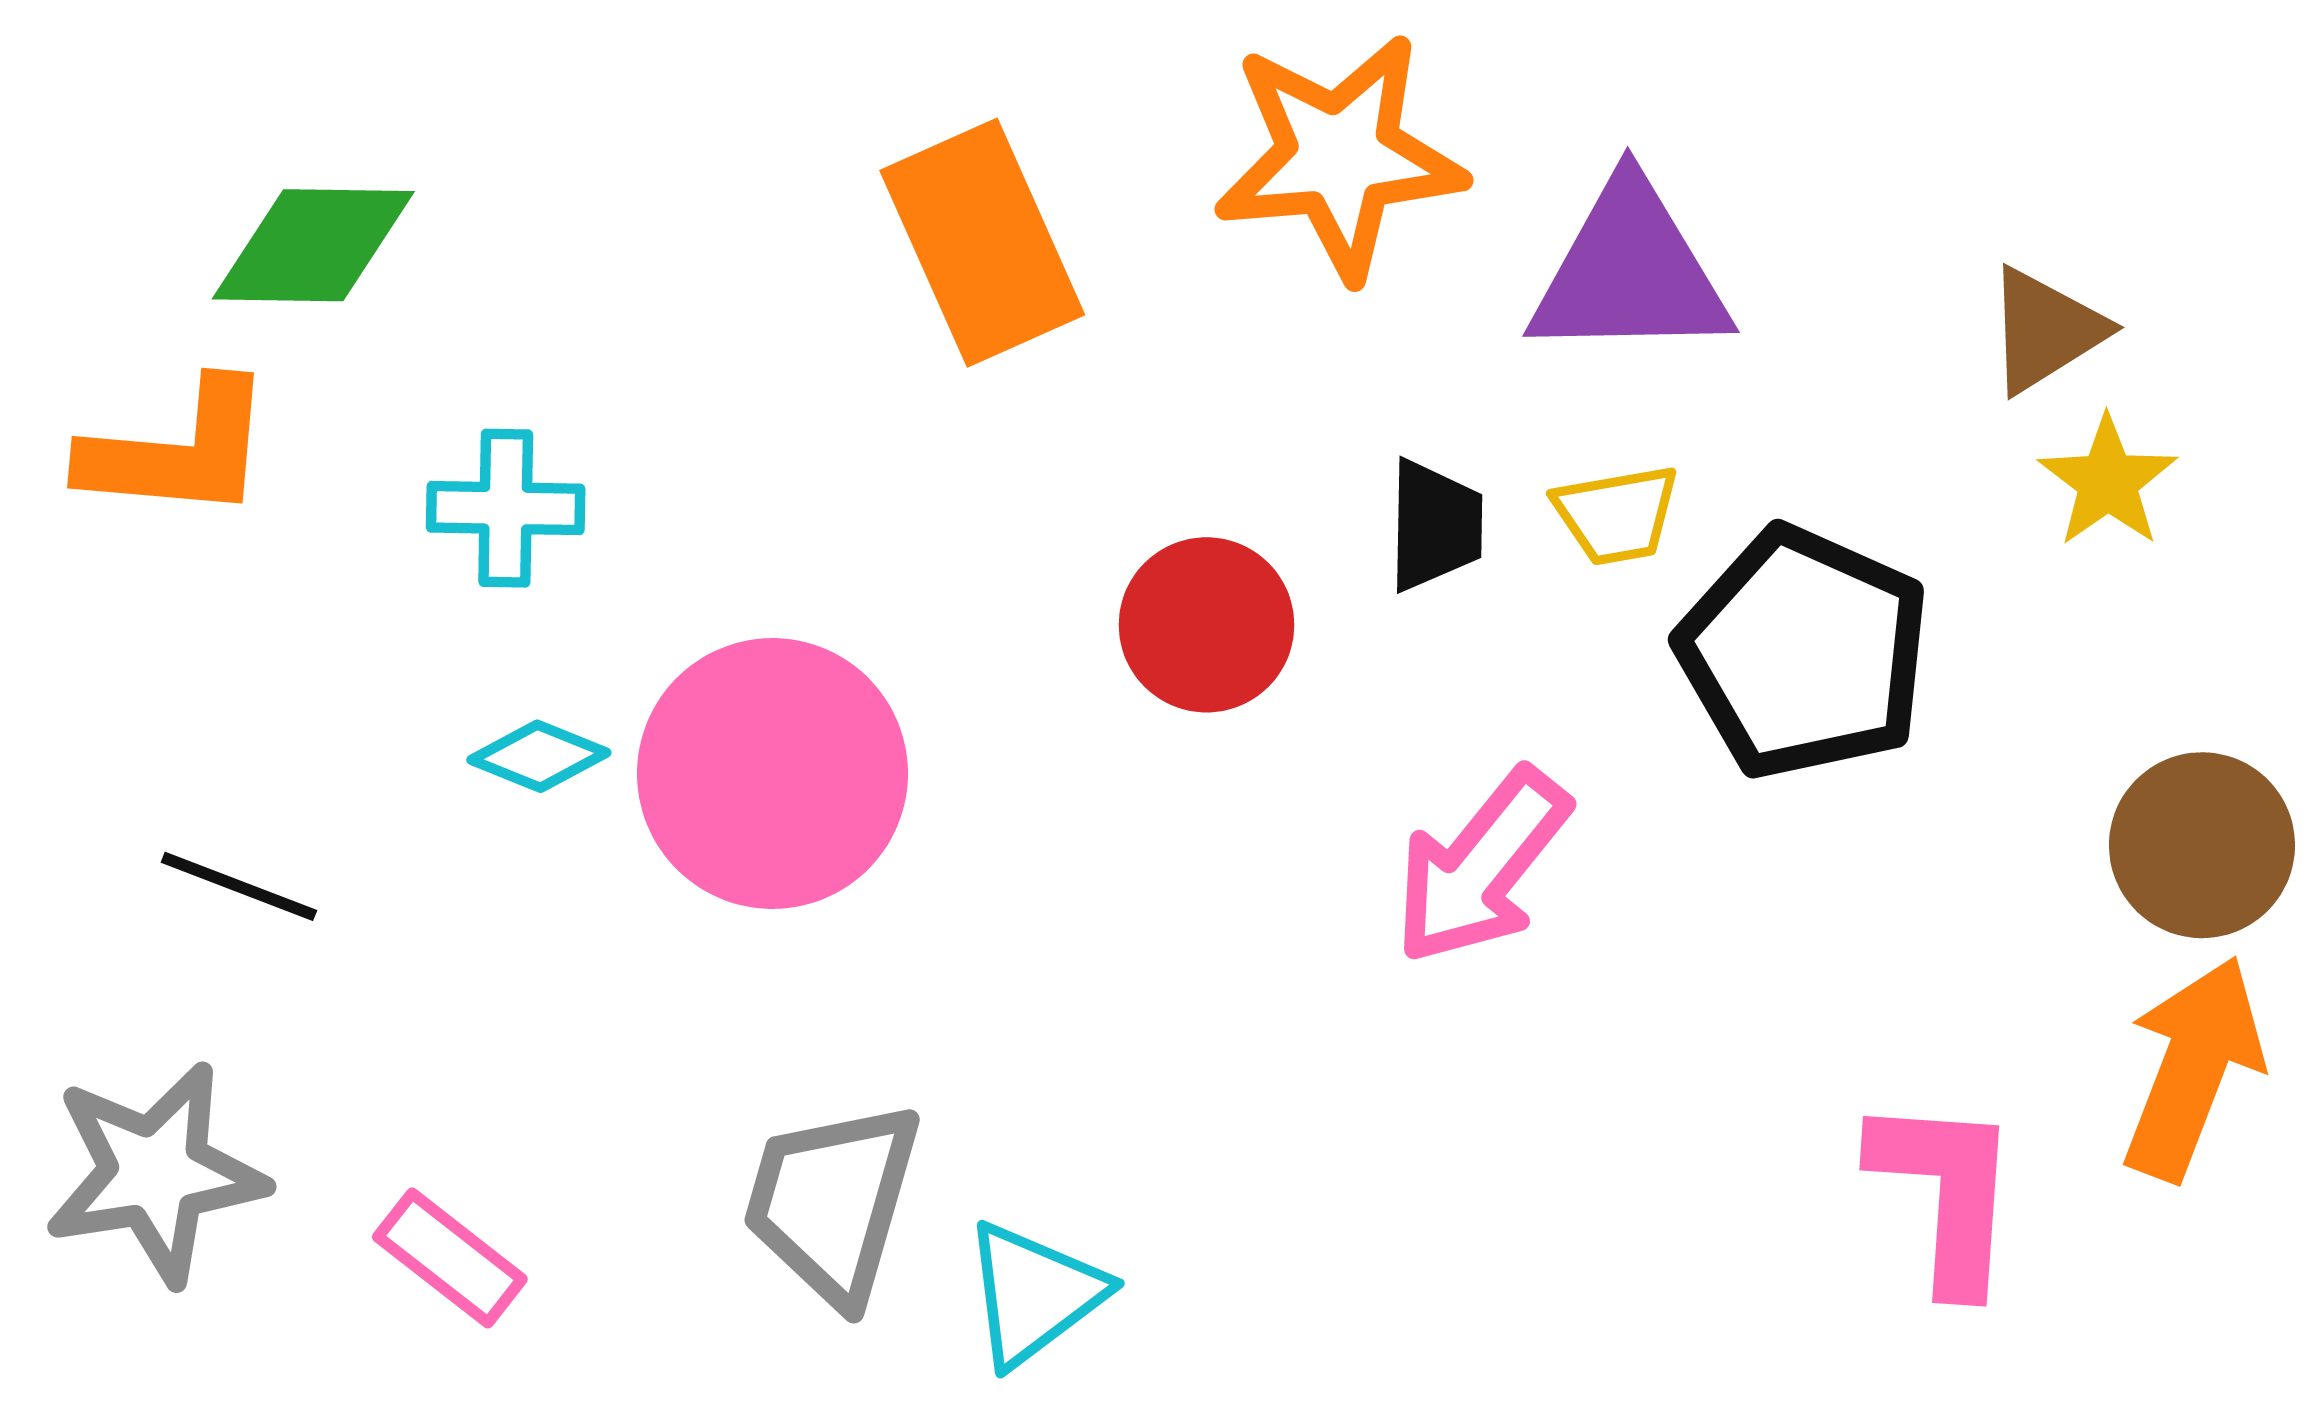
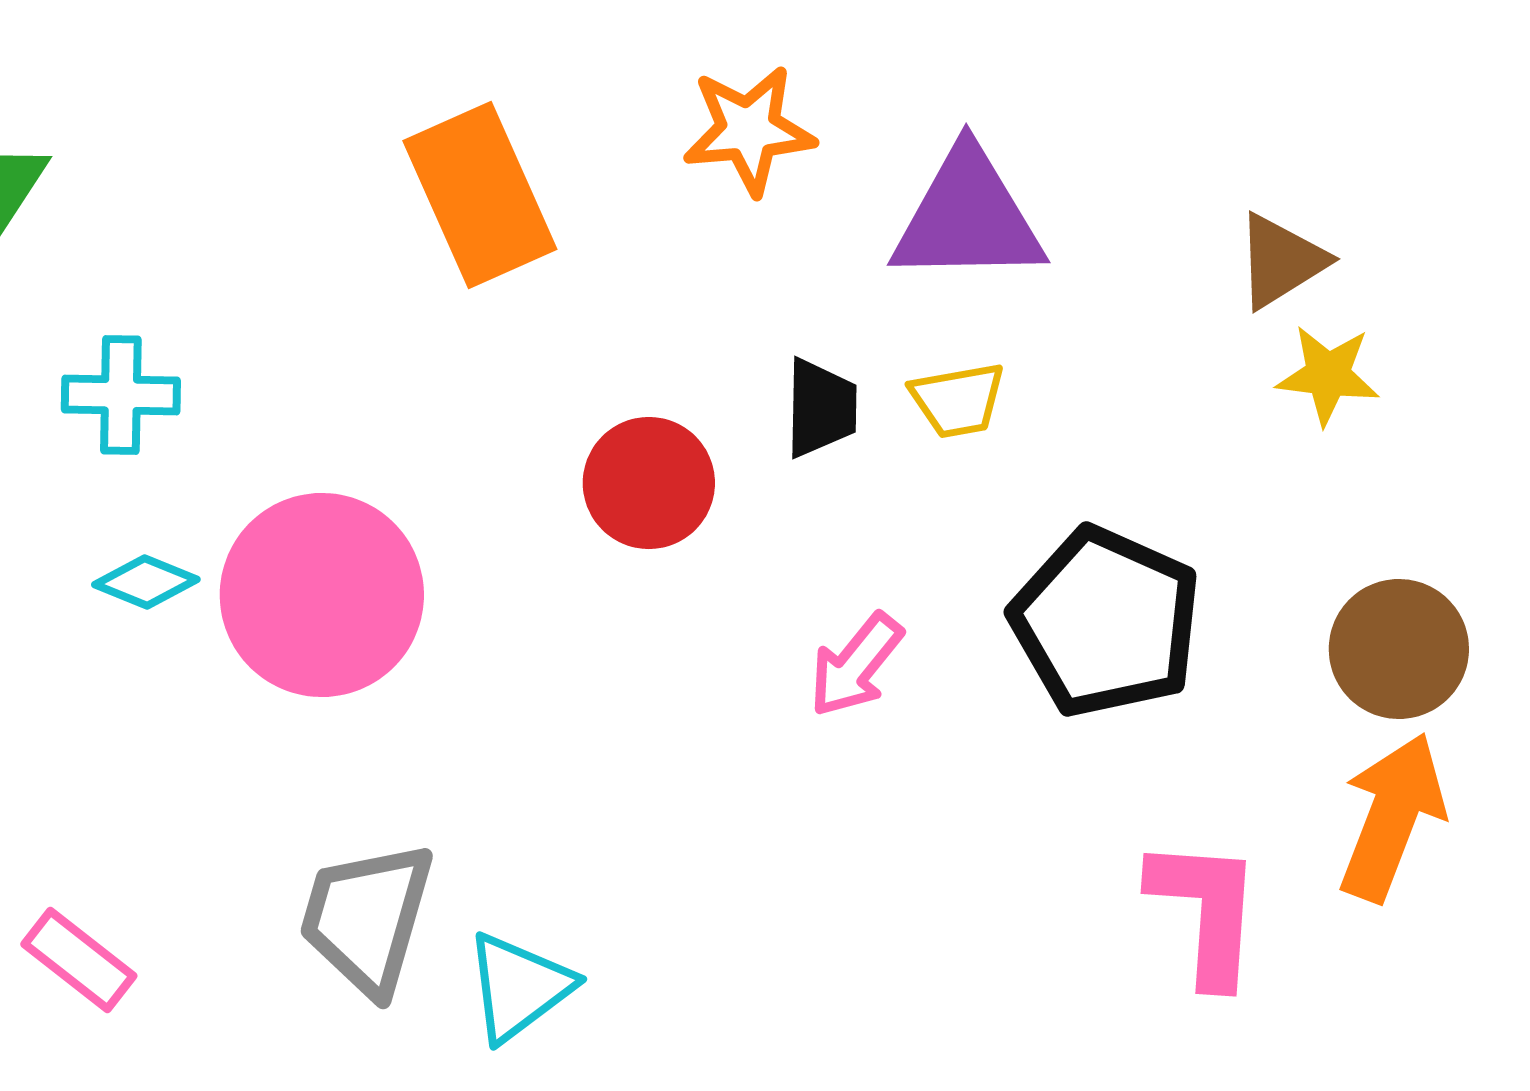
orange star: (1339, 156) -> (749, 130), size x0.7
yellow star: (2108, 482) -> (1328, 375), turned -30
black pentagon: (1804, 653) -> (1106, 622), moved
pink arrow: (1481, 866) -> (856, 665), size x0.7

